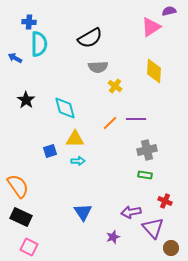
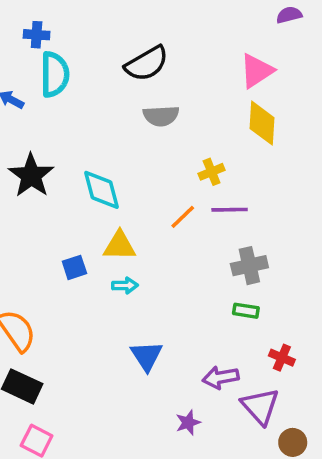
pink triangle: (151, 27) -> (257, 71), moved
yellow cross: (115, 86) -> (212, 172), moved, turned 32
black star: (26, 100) -> (31, 175), size x1.4
blue triangle: (83, 212) -> (147, 356), moved

